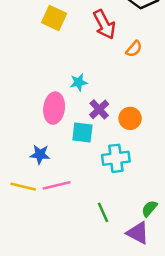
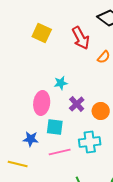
cyan square: (82, 133) -> (55, 127), moved
pink line: (57, 185) -> (60, 152), moved

